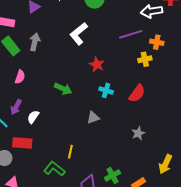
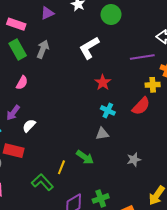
green arrow: (63, 89) -> (85, 157), moved
red semicircle: (137, 93) -> (141, 106), moved
gray triangle: (93, 118) -> (102, 134), moved

